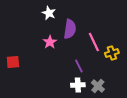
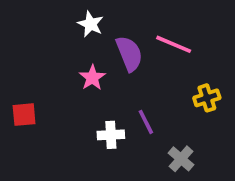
purple semicircle: (70, 29) -> (129, 54), turned -30
pink line: (94, 42) -> (174, 44), moved, turned -42
white cross: (78, 85) -> (111, 135), moved

